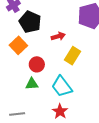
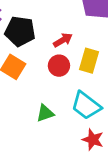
red circle: (37, 64) -> (59, 66), moved

